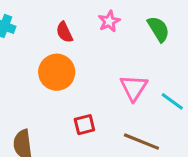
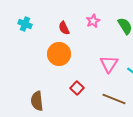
red square: (84, 125) -> (77, 88), turned -32

